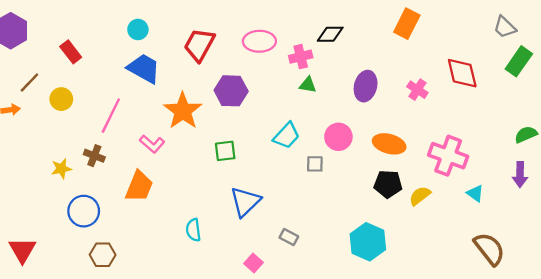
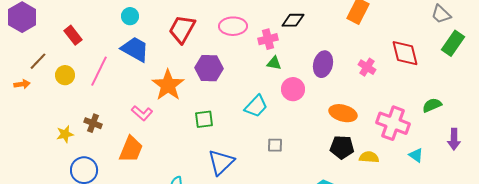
pink line: (111, 116) -> (99, 71), moved
green semicircle: (526, 134) -> (432, 105), moved
pink circle: (338, 137) -> (293, 89), moved
gray square: (315, 164) -> (275, 145), moved
yellow semicircle: (420, 196) -> (369, 157), turned 42

